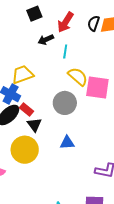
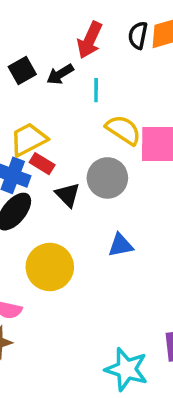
black square: (34, 14) -> (22, 70), moved
red rectangle: (26, 110) -> (42, 164), moved
black triangle: (34, 125) -> (68, 195), moved

